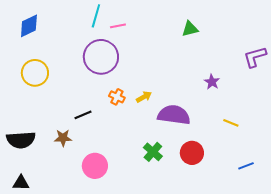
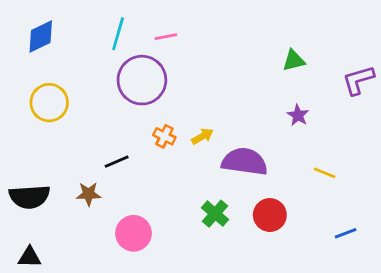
cyan line: (96, 16) -> (118, 34), moved
green triangle: (190, 29) -> (294, 60), moved

